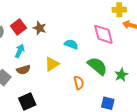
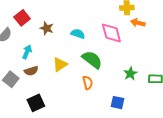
red square: (18, 27) -> (22, 18), moved
cyan semicircle: (71, 44) -> (78, 34), moved
green semicircle: (97, 66) -> (92, 60), moved

